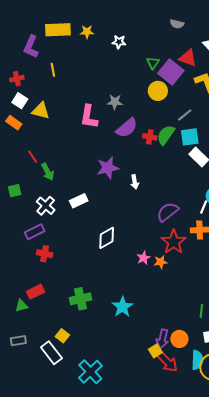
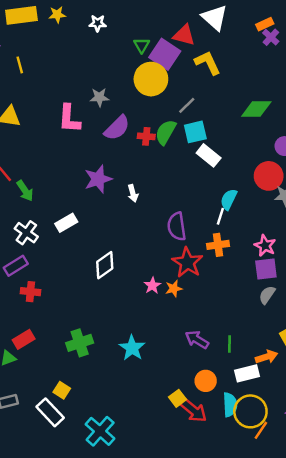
yellow circle: (158, 91) -> (151, 79), size x1.4
purple semicircle: (168, 212) -> (177, 226), turned -55
purple arrow: (162, 339) -> (197, 340), moved, turned 114

